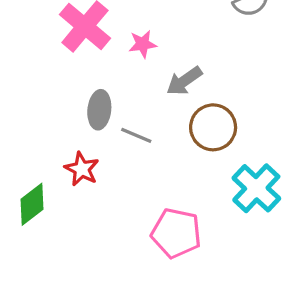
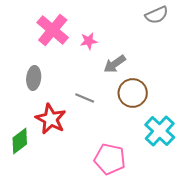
gray ellipse: (99, 110) -> (34, 78), moved
red star: (82, 169) -> (51, 119), size x1.4

